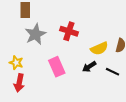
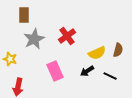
red cross: (69, 31) -> (67, 36), turned 36
yellow star: (16, 63) -> (10, 59), moved

